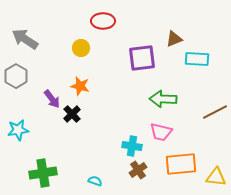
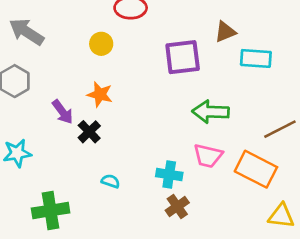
orange rectangle: (181, 164) -> (256, 169), moved, turned 32
cyan semicircle: (95, 181) -> (111, 181), moved

